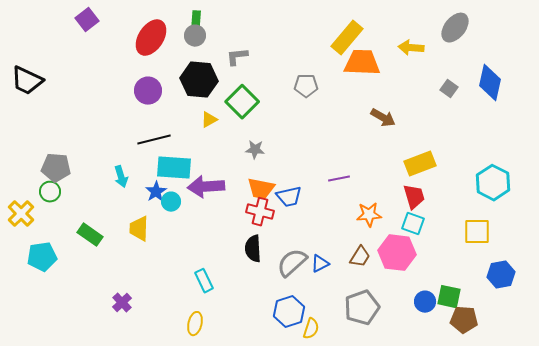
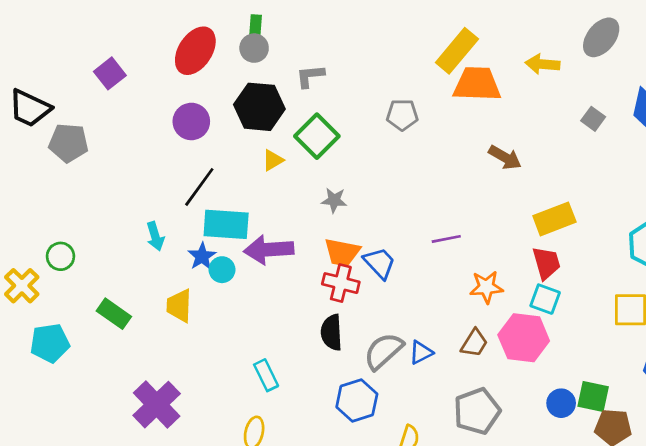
purple square: (87, 20) -> (110, 73), moved
black line: (154, 140) -> (199, 187), turned -40
gray pentagon: (56, 168) -> (68, 143), moved
blue trapezoid: (289, 197) -> (380, 263), turned -120
purple cross: (122, 303) -> (157, 405), size x1.8
blue hexagon: (289, 312) -> (357, 401), moved

